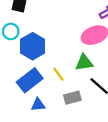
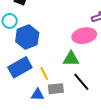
yellow line: (59, 74) -> (44, 73), moved
blue triangle: (38, 105) -> (38, 95), moved

